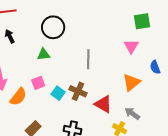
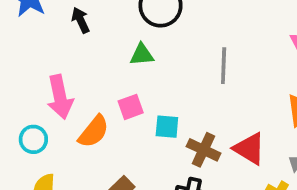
brown cross: (78, 91) -> (204, 150), moved
cyan square: (58, 93) -> (167, 127), turned -32

